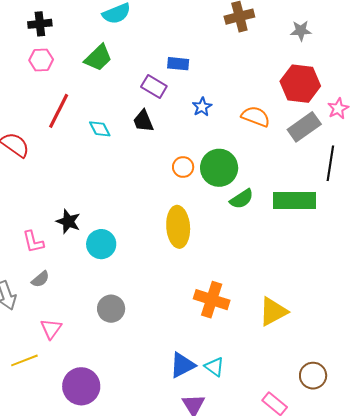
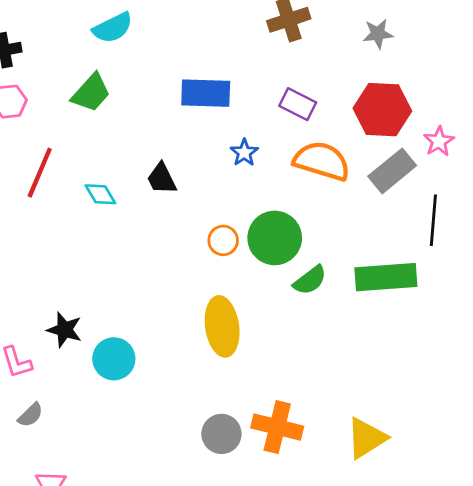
blue rectangle: (178, 64) -> (206, 93), size x1.6
purple rectangle: (154, 86) -> (298, 104), moved
orange semicircle: (256, 116) -> (322, 161), size x1.4
gray circle: (111, 309) -> (221, 434), moved

